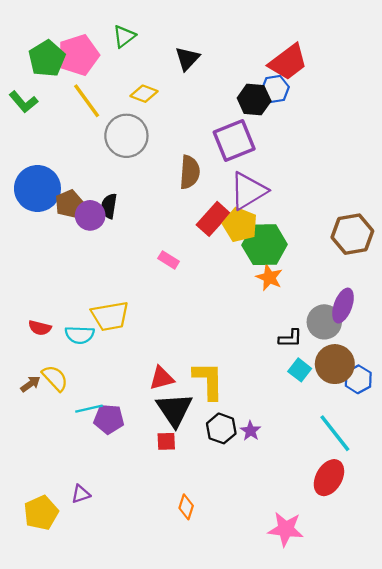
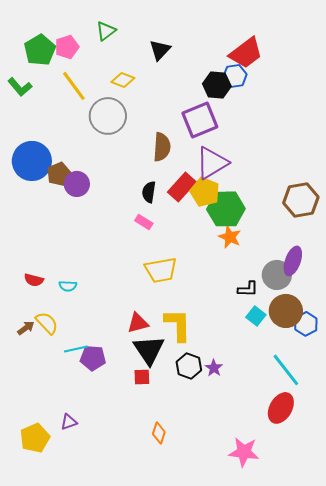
pink pentagon: (78, 55) -> (67, 47), size x0.7
black semicircle: (109, 206) -> (149, 192), moved
yellow trapezoid: (110, 316) -> (161, 270), moved
cyan semicircle: (80, 335) -> (68, 286), size x0.7

